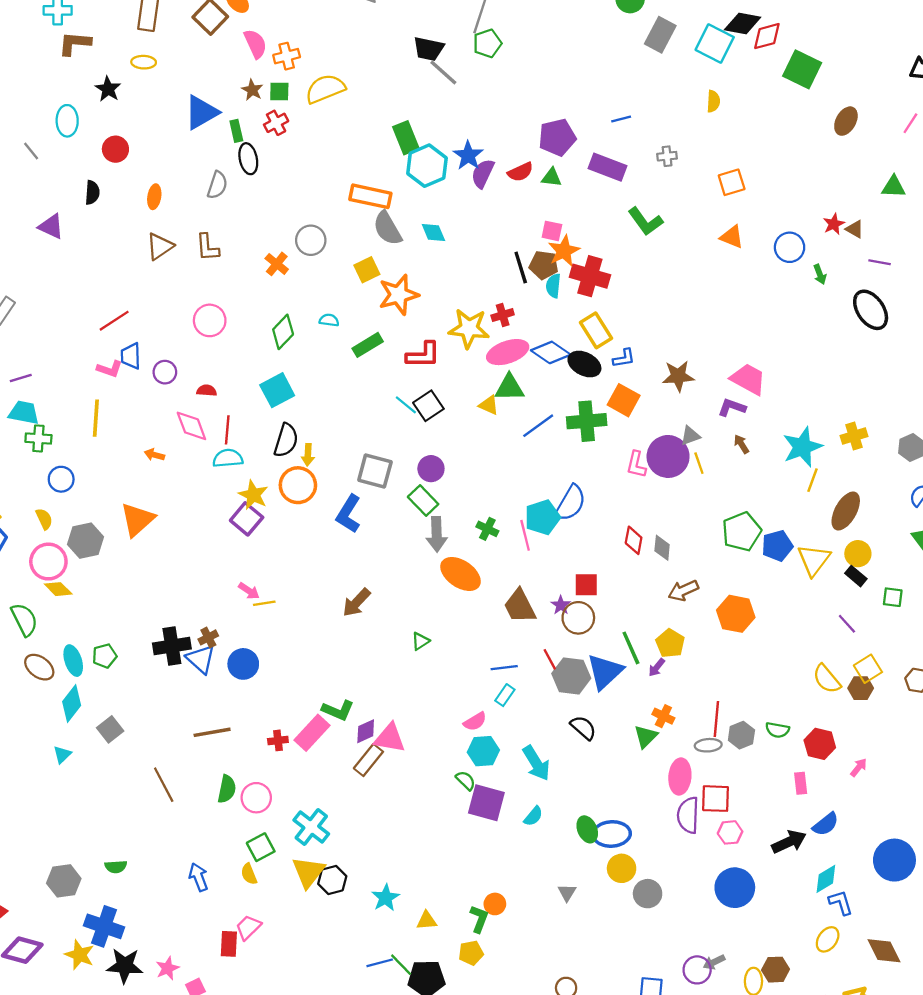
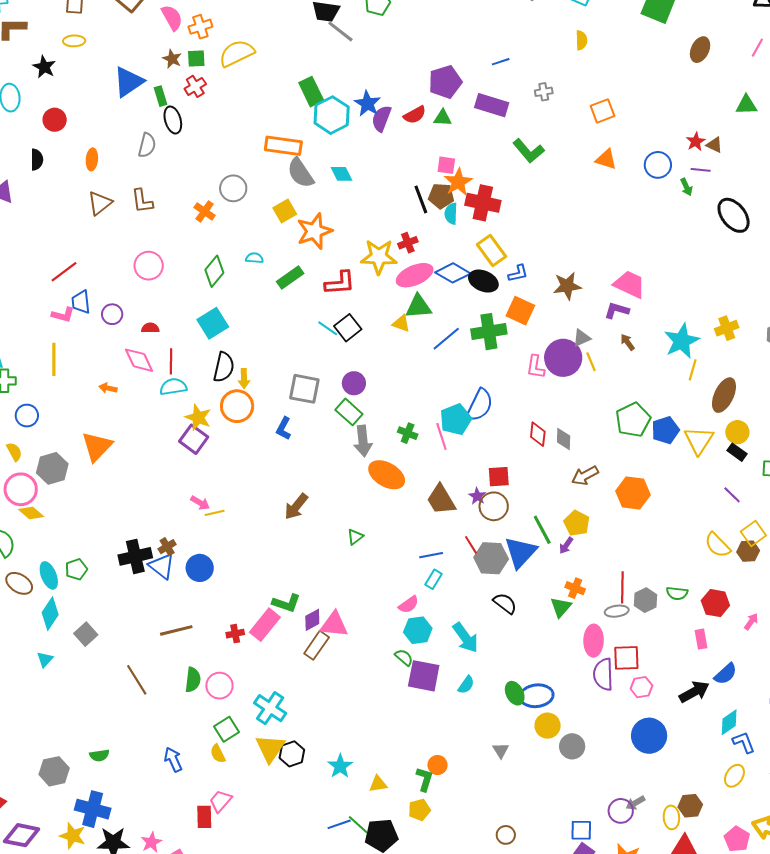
purple line: (880, 262) -> (701, 170), moved
blue L-shape: (348, 514) -> (284, 428), size x0.7

